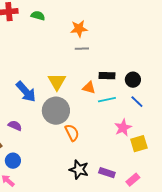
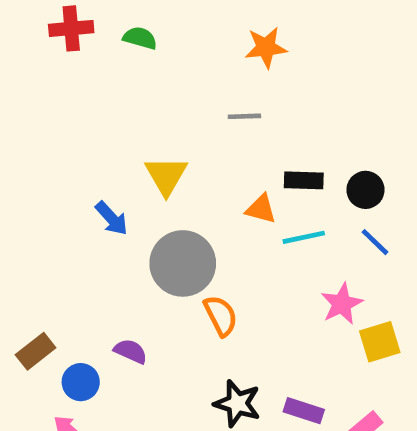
orange star: (79, 29) -> (266, 47), moved
yellow triangle: (57, 82) -> (166, 176), moved
blue arrow: (26, 92) -> (112, 218), size x0.7
purple semicircle: (15, 126) -> (131, 351), moved

